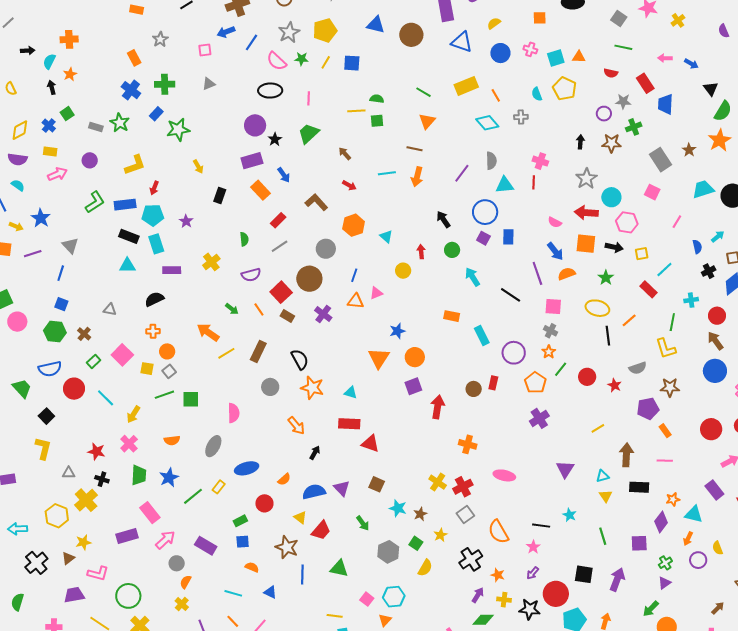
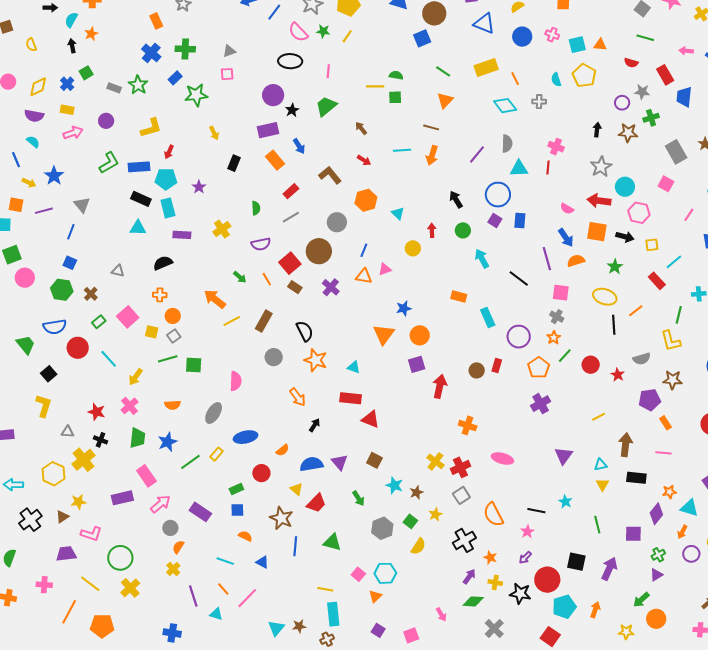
pink square: (205, 50) -> (227, 74), moved
blue square: (352, 63) -> (422, 38), moved, turned -30

